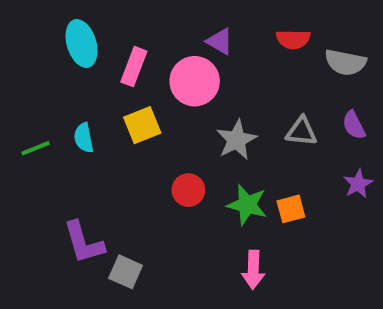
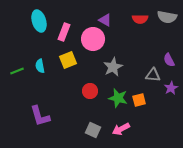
gray semicircle: (345, 62) -> (167, 17), moved
gray triangle: (301, 131) -> (153, 75), moved
pink arrow: (253, 270) -> (121, 129), turned 60
gray square: (126, 272) -> (93, 130), moved

